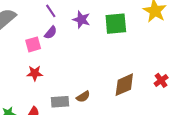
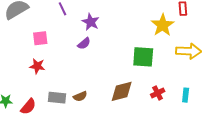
green square: (116, 24) -> (143, 57), moved
purple semicircle: (51, 33) -> (84, 43), moved

